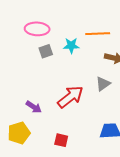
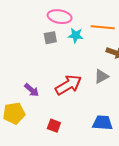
pink ellipse: (37, 29) -> (60, 17), moved

